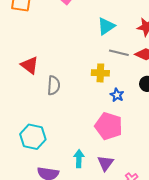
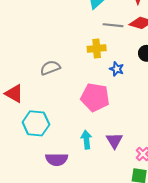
red triangle: (30, 65) -> (14, 94), moved
gray semicircle: (54, 85) -> (50, 68), turned -108
pink pentagon: (109, 126) -> (95, 97), moved

